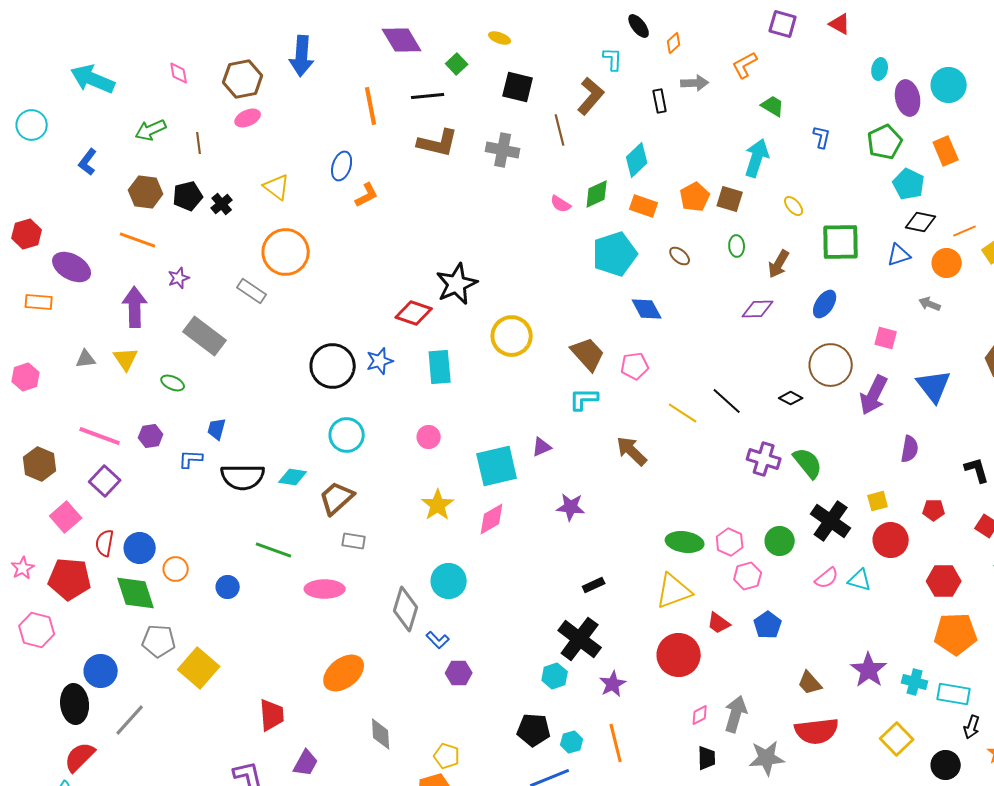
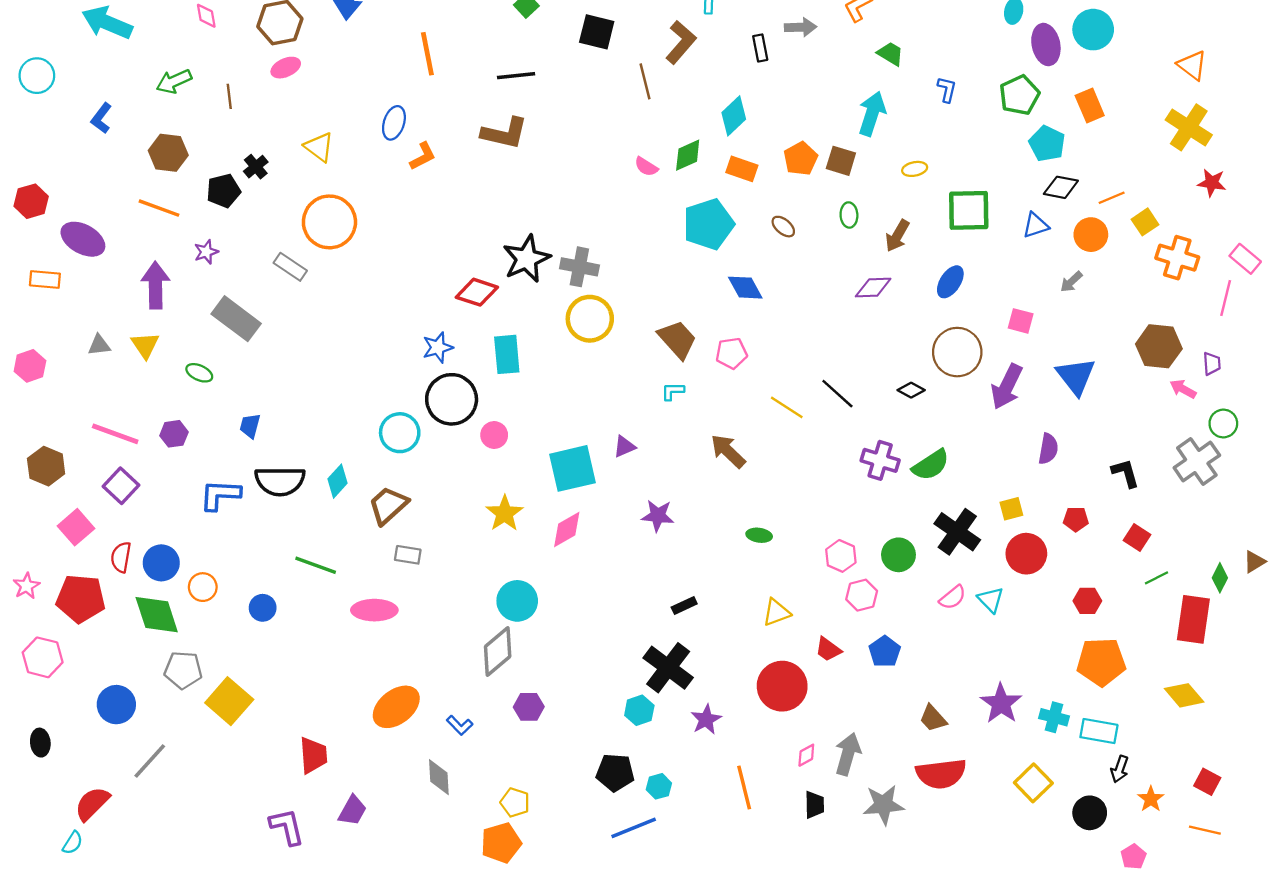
black line: (428, 96) -> (516, 76), moved
brown L-shape: (438, 143) -> (505, 133), moved
gray cross: (503, 150) -> (579, 267), moved
black pentagon: (188, 196) -> (223, 191), moved
yellow ellipse: (794, 206) -> (915, 169), turned -60
gray arrow: (930, 304) -> (1071, 282), turned -65
black circle: (333, 366) -> (452, 399), moved
cyan L-shape: (584, 399) -> (673, 391), size x0.7
blue L-shape: (191, 459) -> (220, 495), moved, size x1.5
green semicircle: (808, 463) -> (931, 465), turned 96
cyan diamond: (293, 477) -> (338, 481), turned -56
green ellipse: (685, 542) -> (759, 535), moved, size x0.6
cyan triangle: (860, 580) -> (991, 600), turned 30
red hexagon: (944, 581) -> (1087, 601), size x0.7
yellow triangle: (674, 591) -> (776, 612), size x0.7
gray diamond: (406, 609) -> (498, 652), moved, turned 33
blue L-shape: (438, 640) -> (460, 725), moved
black ellipse: (75, 704) -> (40, 743), moved, size x0.6
orange line: (616, 743) -> (744, 787), moved

